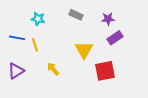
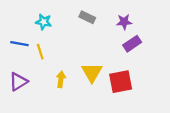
yellow triangle: (84, 50) -> (92, 72), moved
yellow arrow: (53, 69) -> (61, 79), turned 48

